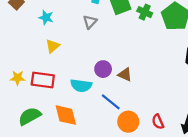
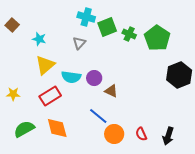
yellow triangle: (53, 46) -> (45, 65), size x1.5
purple circle: (103, 69) -> (94, 78), moved
red rectangle: (43, 80) -> (50, 96), moved, turned -40
cyan semicircle: (81, 85) -> (71, 77), moved

